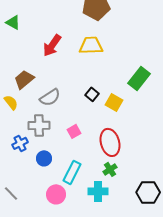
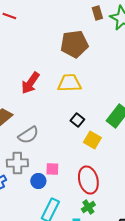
black square: (92, 94) -> (77, 120), moved
pink square: (74, 131) -> (52, 169), turned 32
blue circle: (44, 158) -> (38, 181), moved

